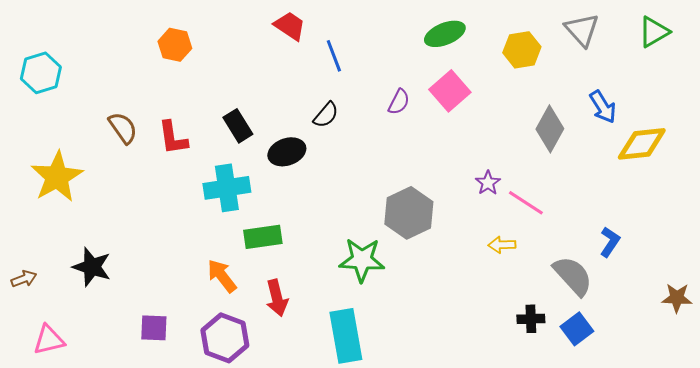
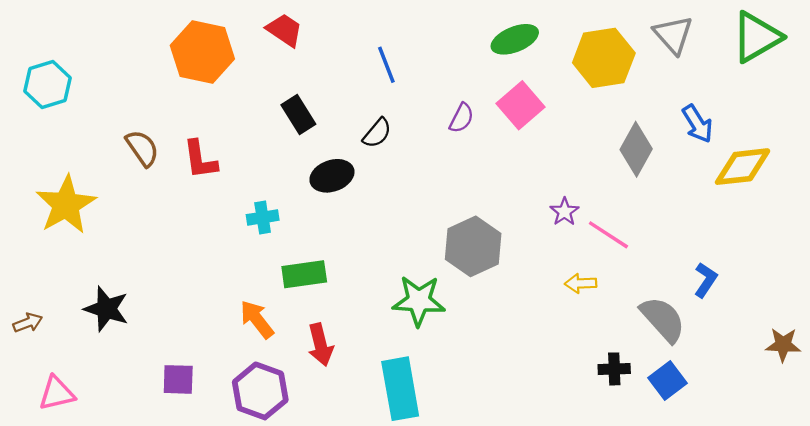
red trapezoid: (290, 26) -> (285, 30), moved
green triangle: (654, 32) -> (756, 37), size x1.4
orange hexagon: (175, 45) -> (202, 52), size x1.6
yellow hexagon: (522, 50) -> (604, 58), size x1.4
black rectangle: (238, 126) -> (298, 115), moved
cyan cross: (227, 188) -> (263, 217), size x0.6

